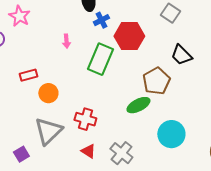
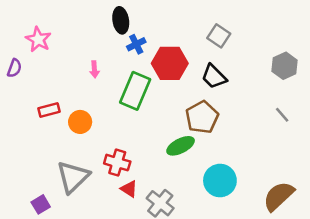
black trapezoid: (181, 55) -> (214, 77), moved
orange circle: (48, 93) -> (80, 122), moved
red triangle: (88, 151) -> (129, 189), moved

